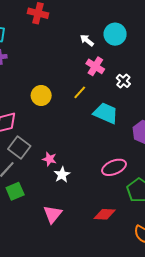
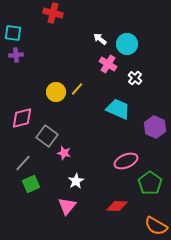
cyan circle: (115, 34) -> (127, 44), moved
yellow line: (80, 92) -> (77, 89), moved
gray square: (19, 148) -> (47, 136), moved
white star: (62, 175) -> (76, 181), moved

